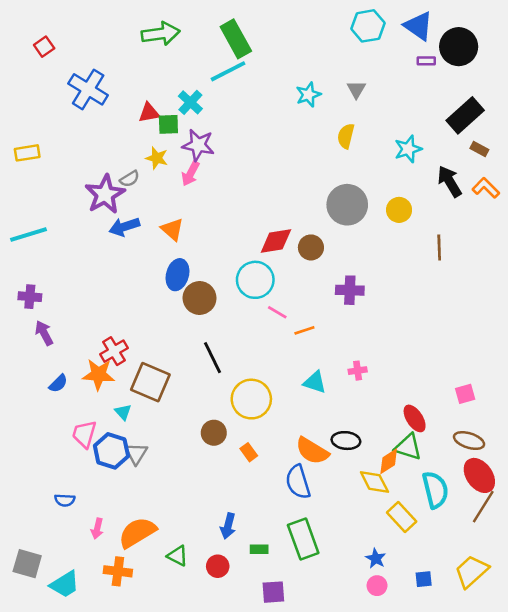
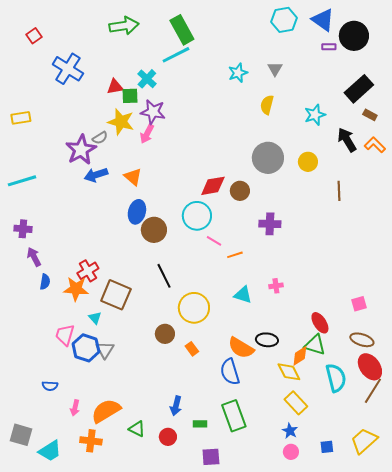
yellow star: (157, 158) -> (121, 122), size x1.5
blue semicircle: (58, 384) -> (45, 282), moved, turned -35
yellow rectangle: (402, 517) -> (296, 403), moved

